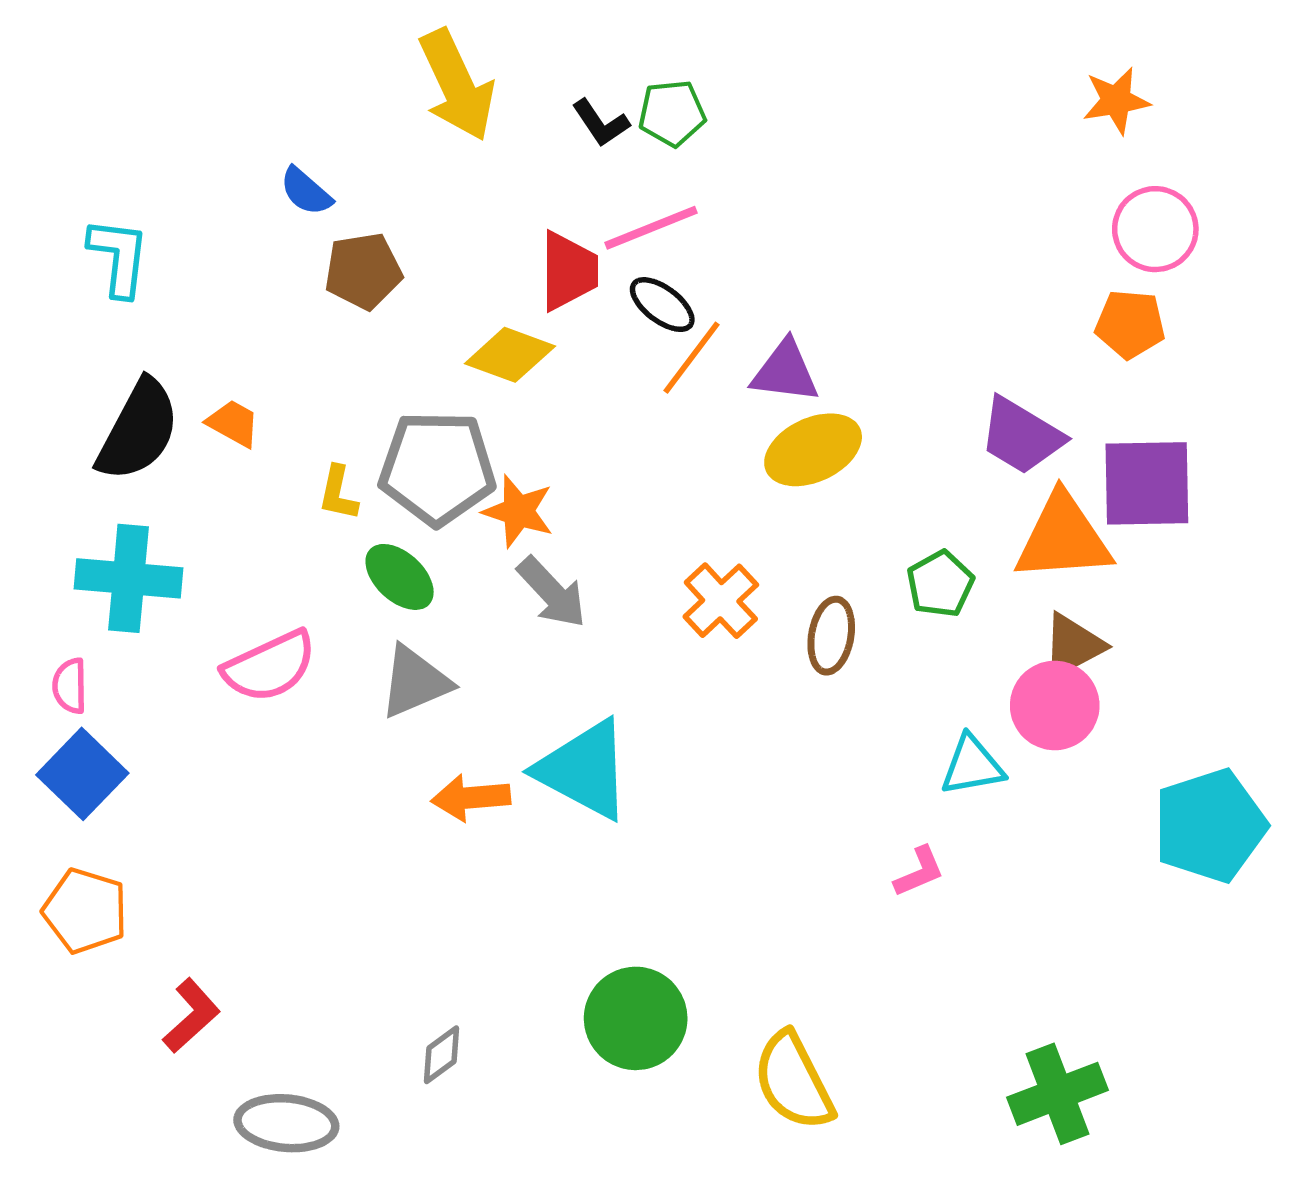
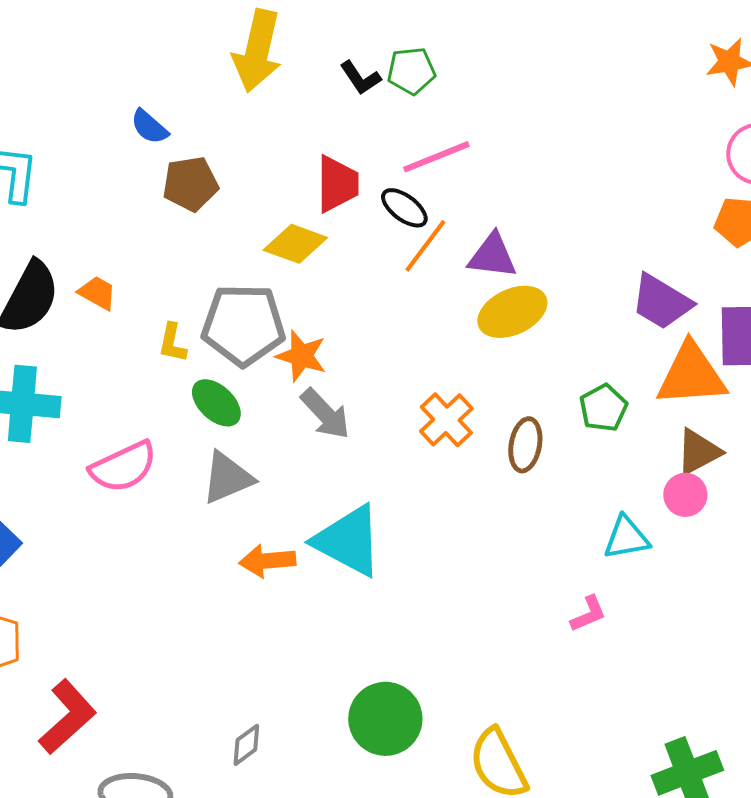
yellow arrow: (457, 85) -> (257, 51), turned 38
pink line: (651, 228) -> (436, 157), moved
pink circle: (1055, 705) -> (685, 495), size x0.7
red L-shape: (191, 1016) -> (67, 717), size x1.4

